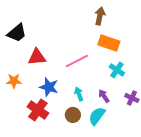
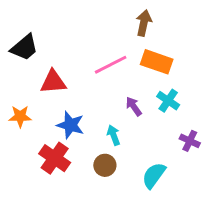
pink line: (77, 61) -> (111, 65), moved
purple arrow: (104, 96) -> (134, 106), moved
cyan semicircle: (97, 116) -> (154, 175), moved

